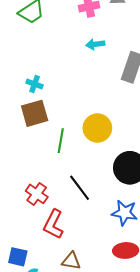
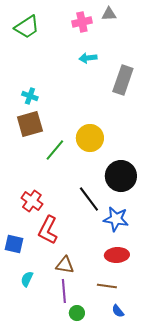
green line: (61, 141) -> (55, 150), turned 30
black line: (80, 188) -> (89, 199), moved
blue square: (18, 257) -> (14, 244), moved

